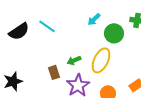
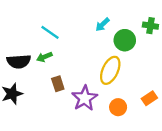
black semicircle: (19, 31) -> (19, 61), moved, turned 30
green arrow: (74, 60) -> (44, 57), moved

